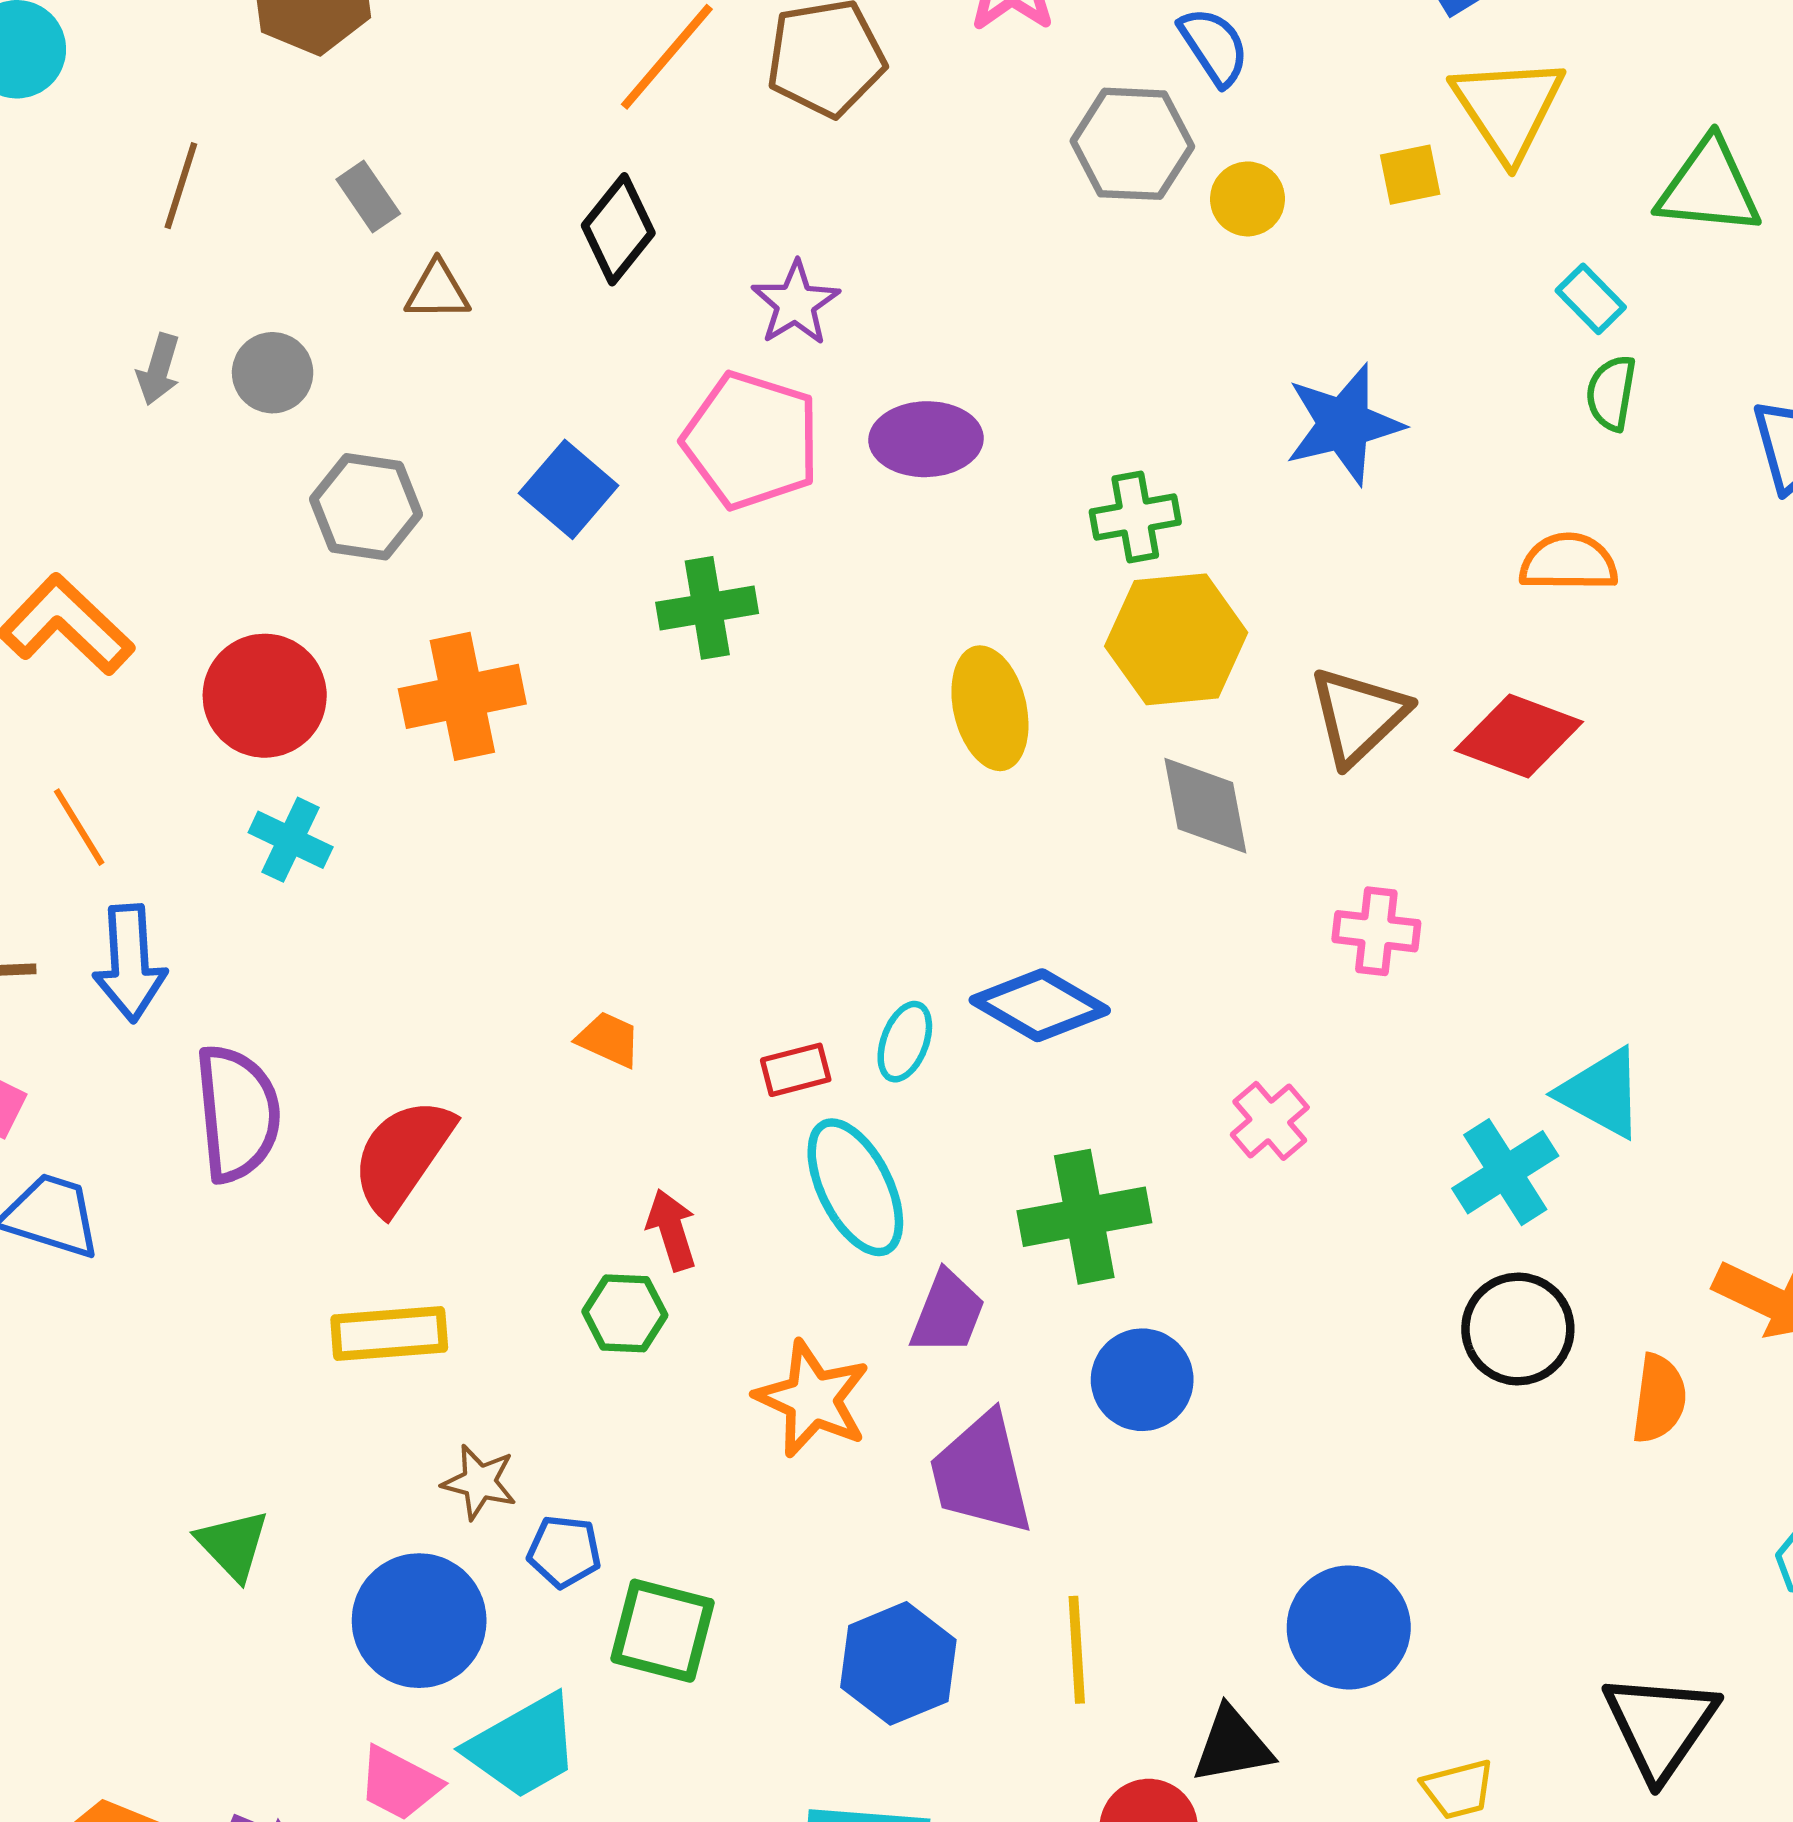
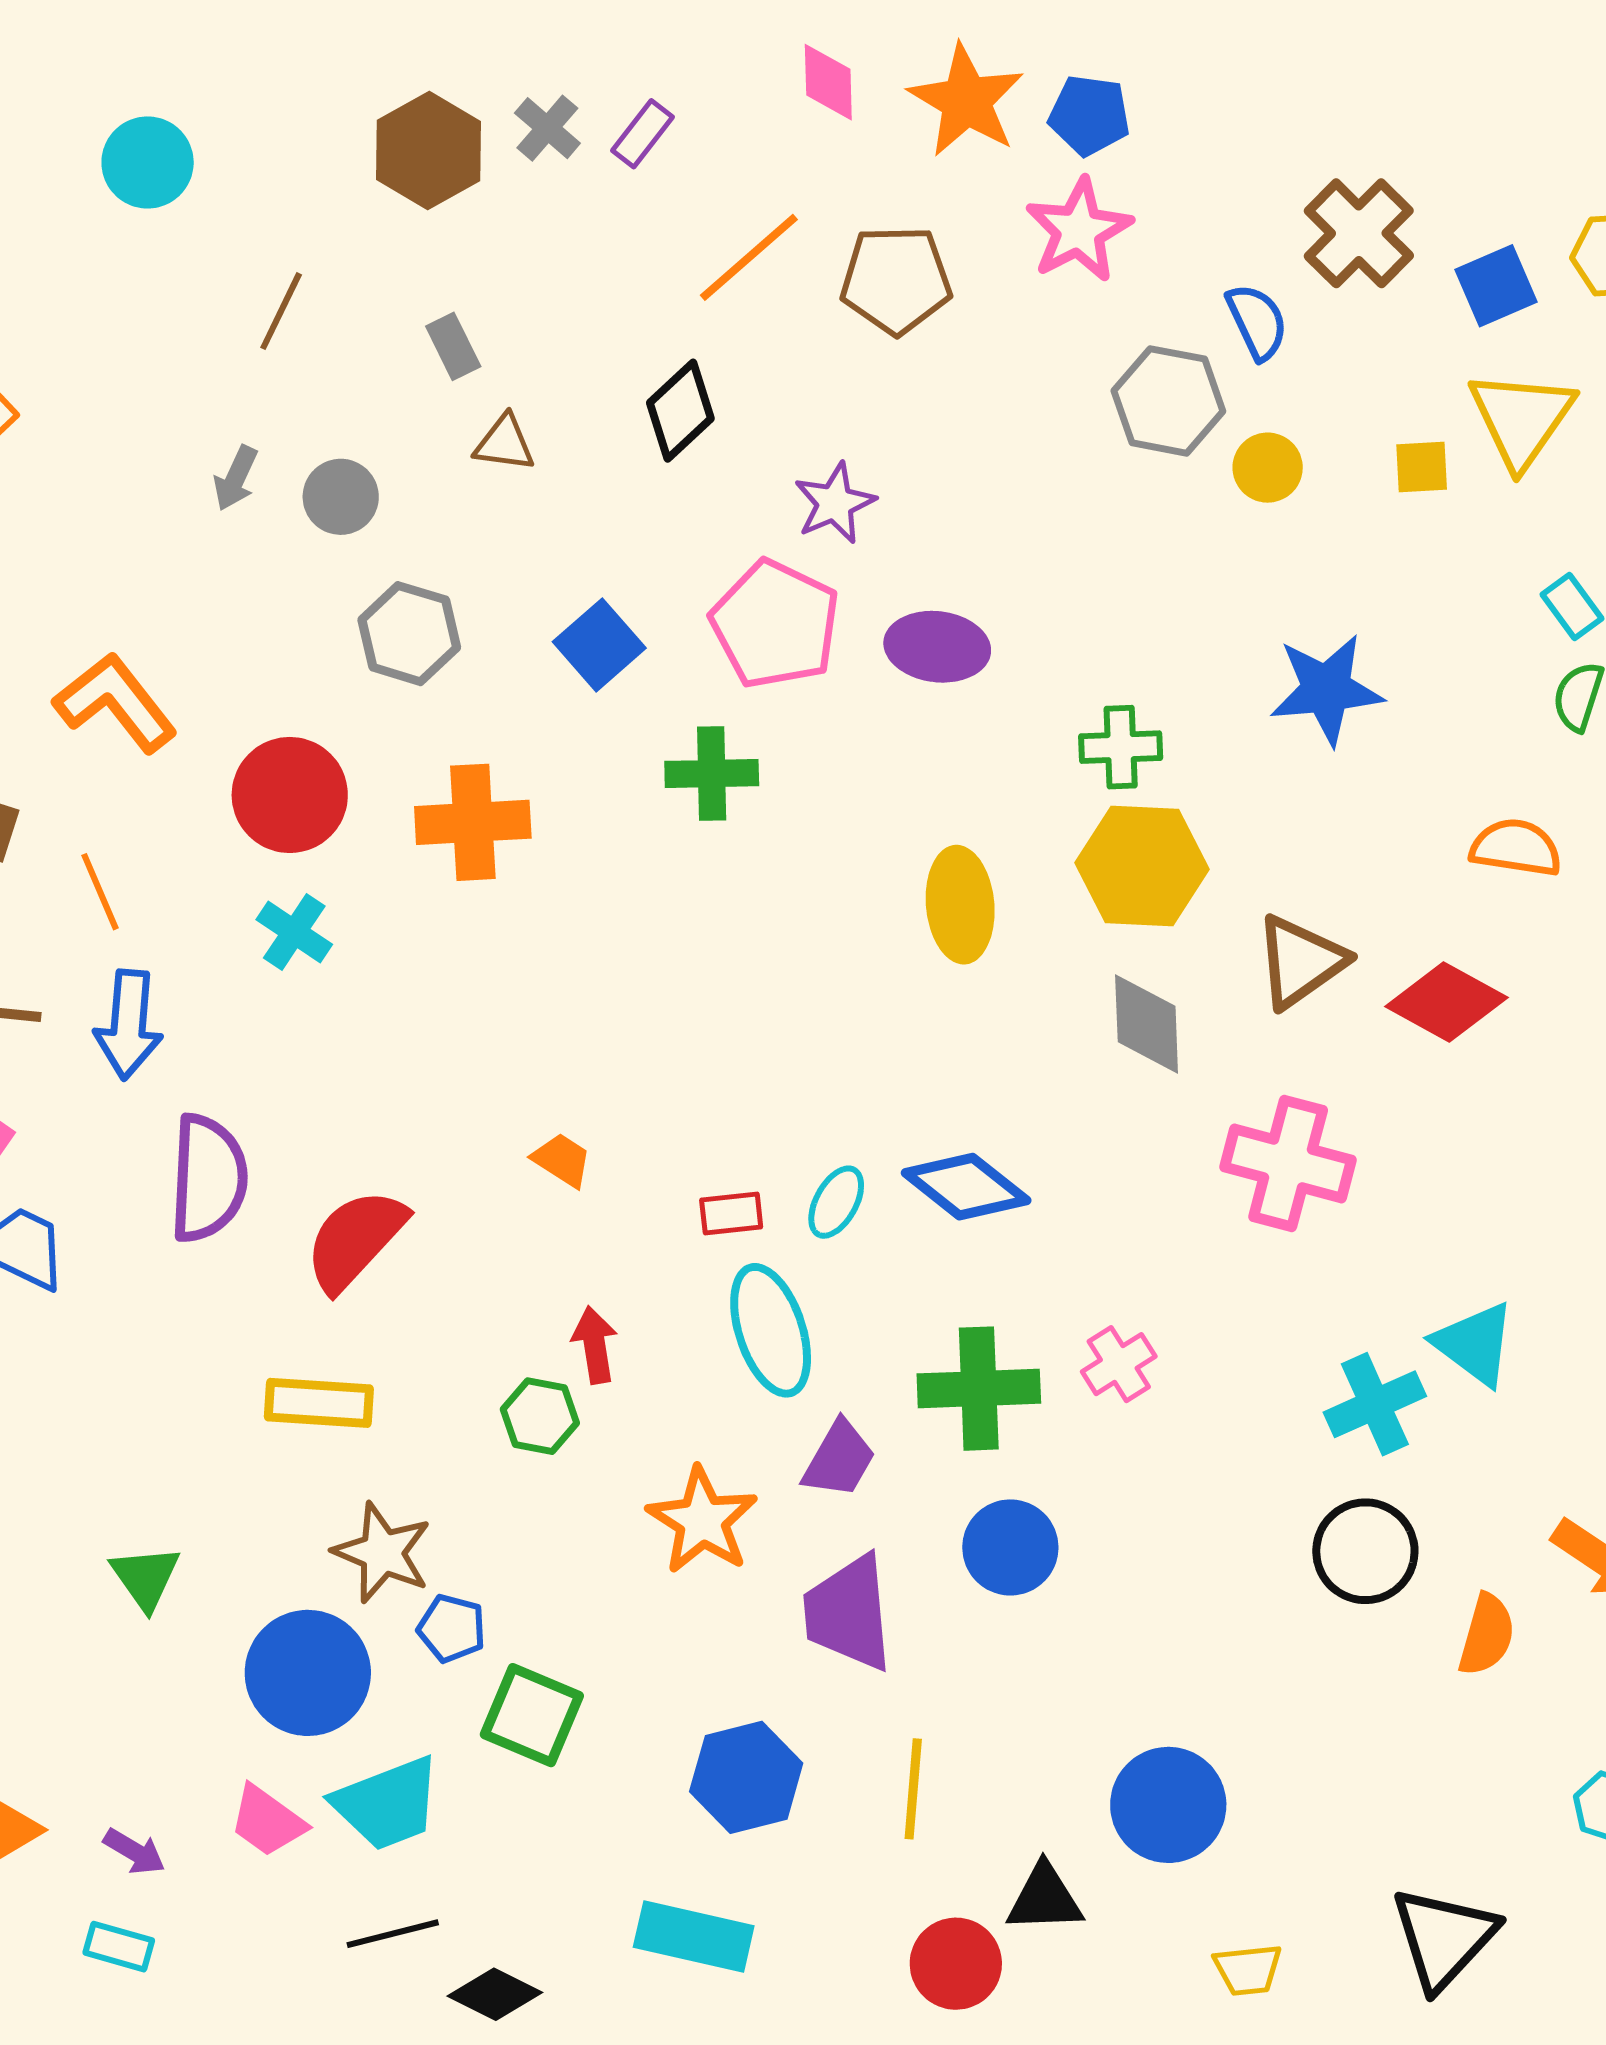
pink cross: (1376, 931) -> (1288, 1164), size x1.6
pink cross: (1270, 1121) -> (1119, 1364), moved
brown star: (479, 1482) -> (382, 1553), size x1.4

